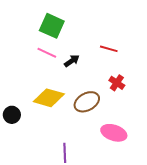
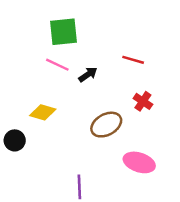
green square: (52, 26) -> (64, 32), turned -30
yellow diamond: (49, 98) -> (43, 112), moved, size x0.7

